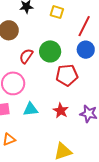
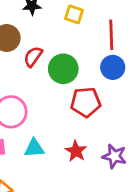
red line: (84, 26) -> (111, 35), turned -30
red semicircle: (26, 56) -> (33, 57), moved

